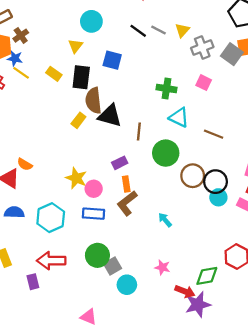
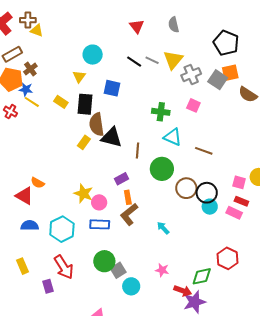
yellow triangle: (182, 30) -> (173, 60), size x1.5
red arrow: (51, 261) -> (64, 267), turned -120

